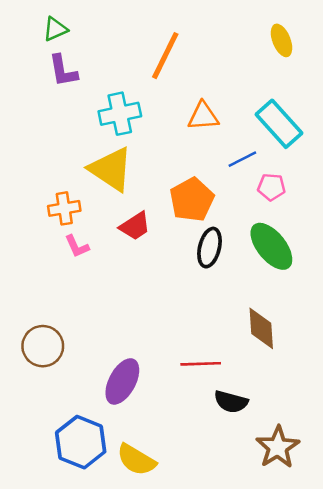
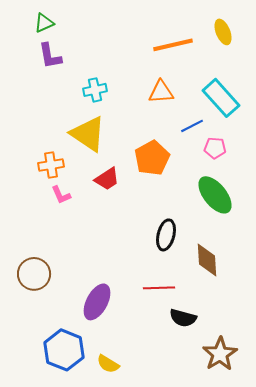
orange line: (165, 56) -> (173, 45), moved, turned 51
cyan cross: (120, 114) -> (95, 90), size x0.7
black ellipse: (210, 248) -> (166, 235), moved
yellow semicircle: (136, 460) -> (108, 364), size x0.7

